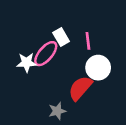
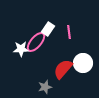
white rectangle: (61, 37) -> (48, 29), turned 64
white circle: (98, 68) -> (83, 63), moved

